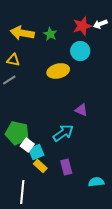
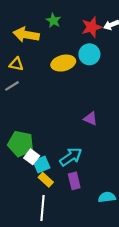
green star: (50, 34) -> (53, 21), moved
yellow ellipse: (58, 71) -> (63, 63), moved
cyan arrow: (63, 133) -> (71, 157), moved
white line: (22, 192) -> (43, 208), moved

